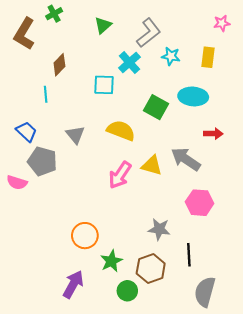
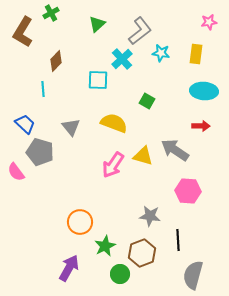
cyan ellipse: (193, 96) -> (204, 91), moved
green square: (156, 107) -> (147, 101), size x0.7
pink semicircle: (17, 182) -> (16, 172), turned 36

